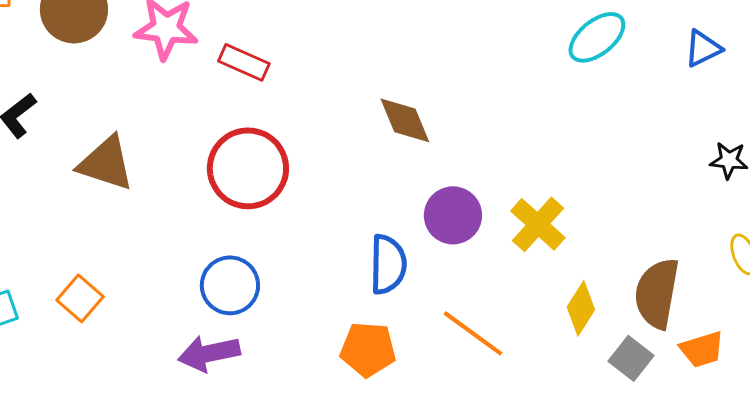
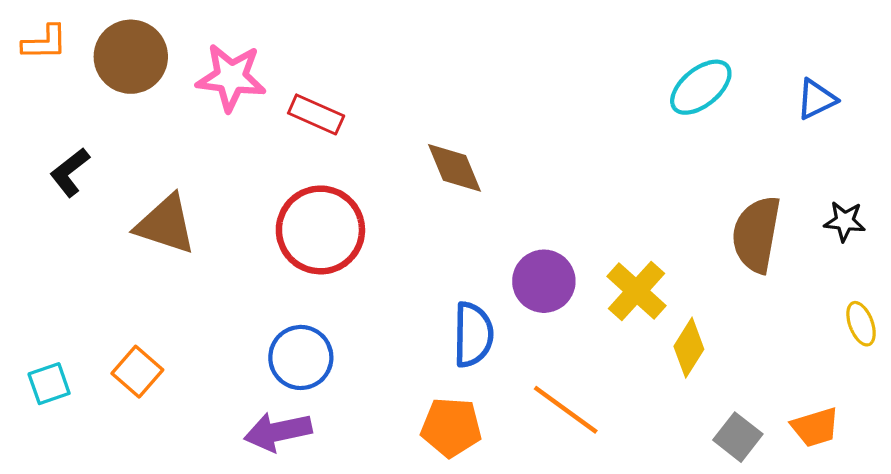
brown diamond: (405, 120) -> (454, 168), moved
brown semicircle: (657, 293) -> (756, 234), moved
yellow diamond: (581, 308) -> (689, 348), moved

